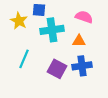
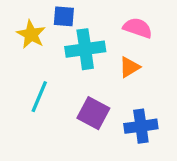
orange triangle: (79, 41) -> (129, 67), turned -32
blue cross: (82, 66) -> (141, 126), moved

